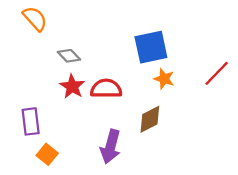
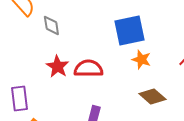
gray diamond: (69, 56) -> (51, 26), moved, turned 35
brown diamond: (150, 119) -> (152, 97), moved, turned 68

